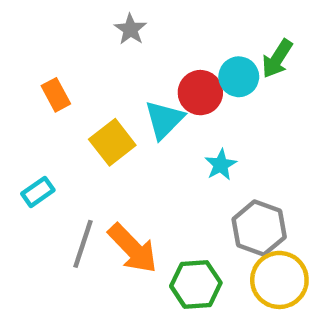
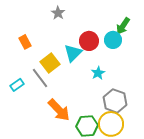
cyan circle: (239, 77) -> (113, 40), moved
gray line: (83, 244) -> (40, 78), moved, turned -55
yellow circle: (279, 280) -> (111, 124), moved

